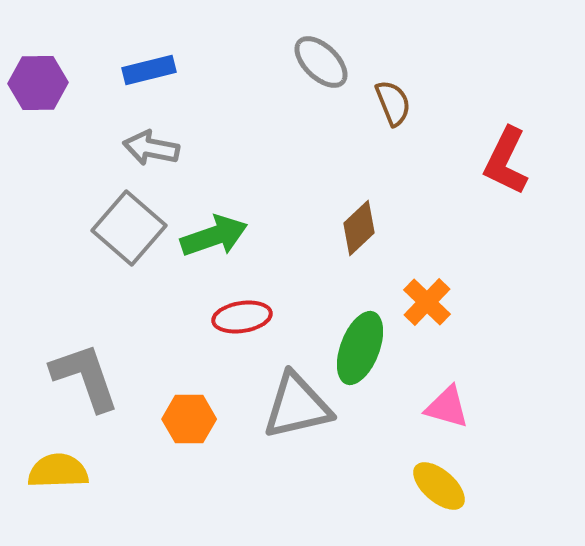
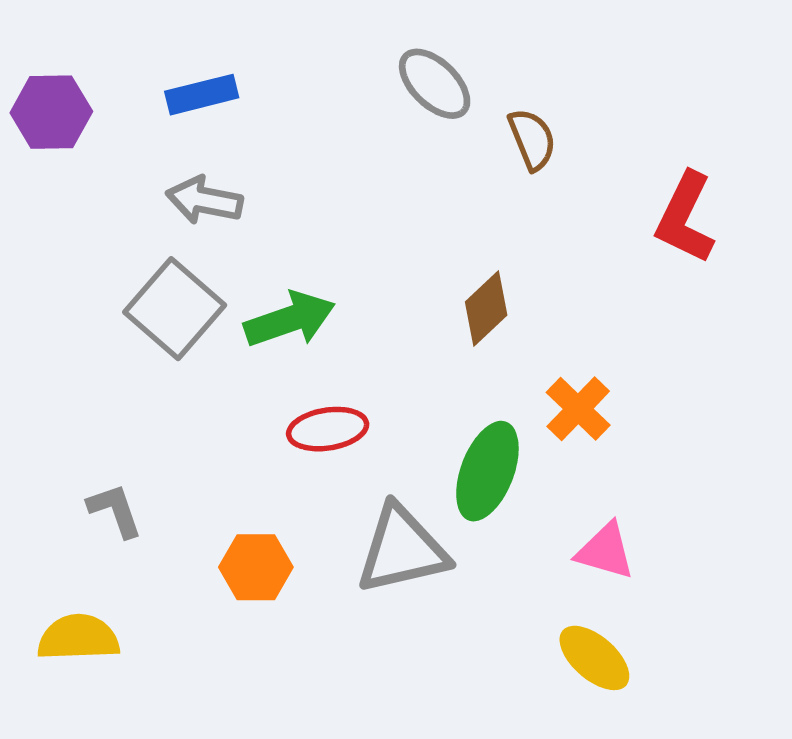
gray L-shape: (85, 377) -> (115, 510), size x0.6

